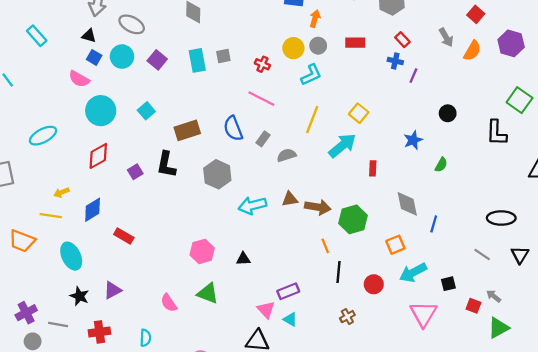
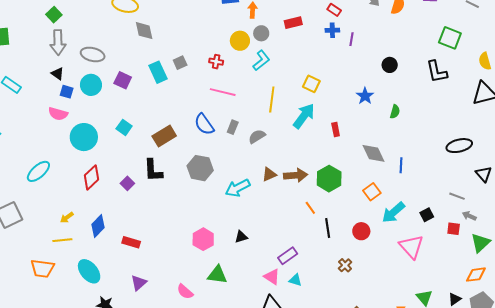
black triangle: (89, 36) -> (57, 74), turned 32
gray line: (482, 255) -> (457, 196), moved
purple triangle: (113, 290) -> (139, 283), moved

